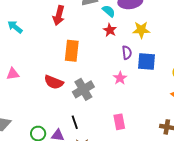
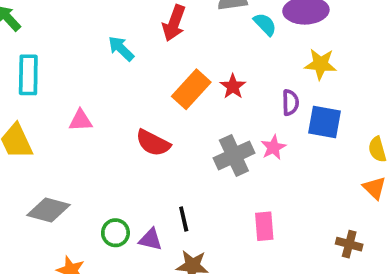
cyan arrow: (15, 27) -> (121, 49), moved
red star: (110, 30) -> (233, 86), moved
orange rectangle: (72, 51) -> (191, 89), turned 30
gray cross: (83, 89) -> (234, 156), moved

